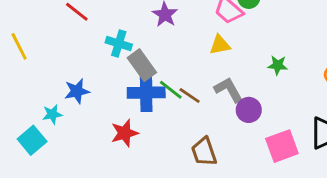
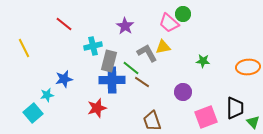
cyan cross: (119, 44) -> (93, 46), turned -30
gray rectangle: (142, 65) -> (109, 61), turned 50
green line: (171, 90) -> (131, 68), moved
gray L-shape: (229, 90) -> (147, 53), moved

